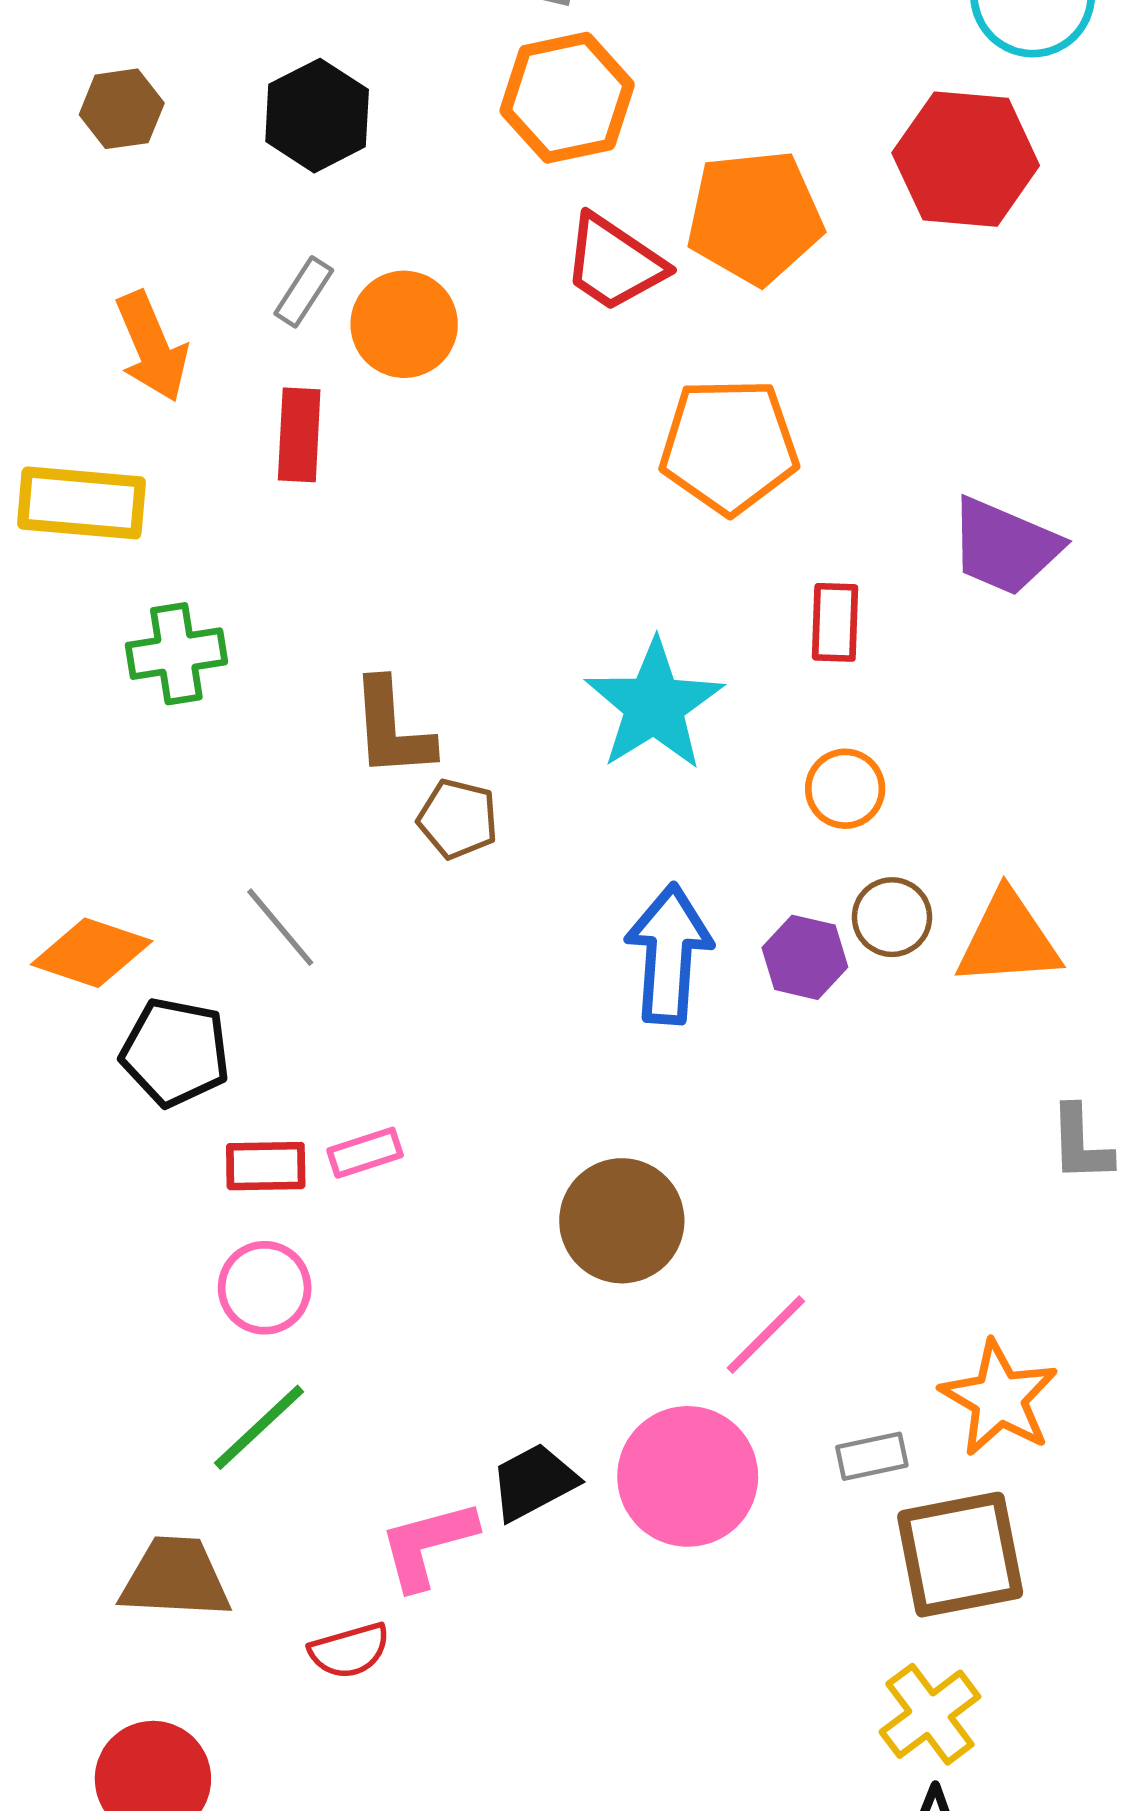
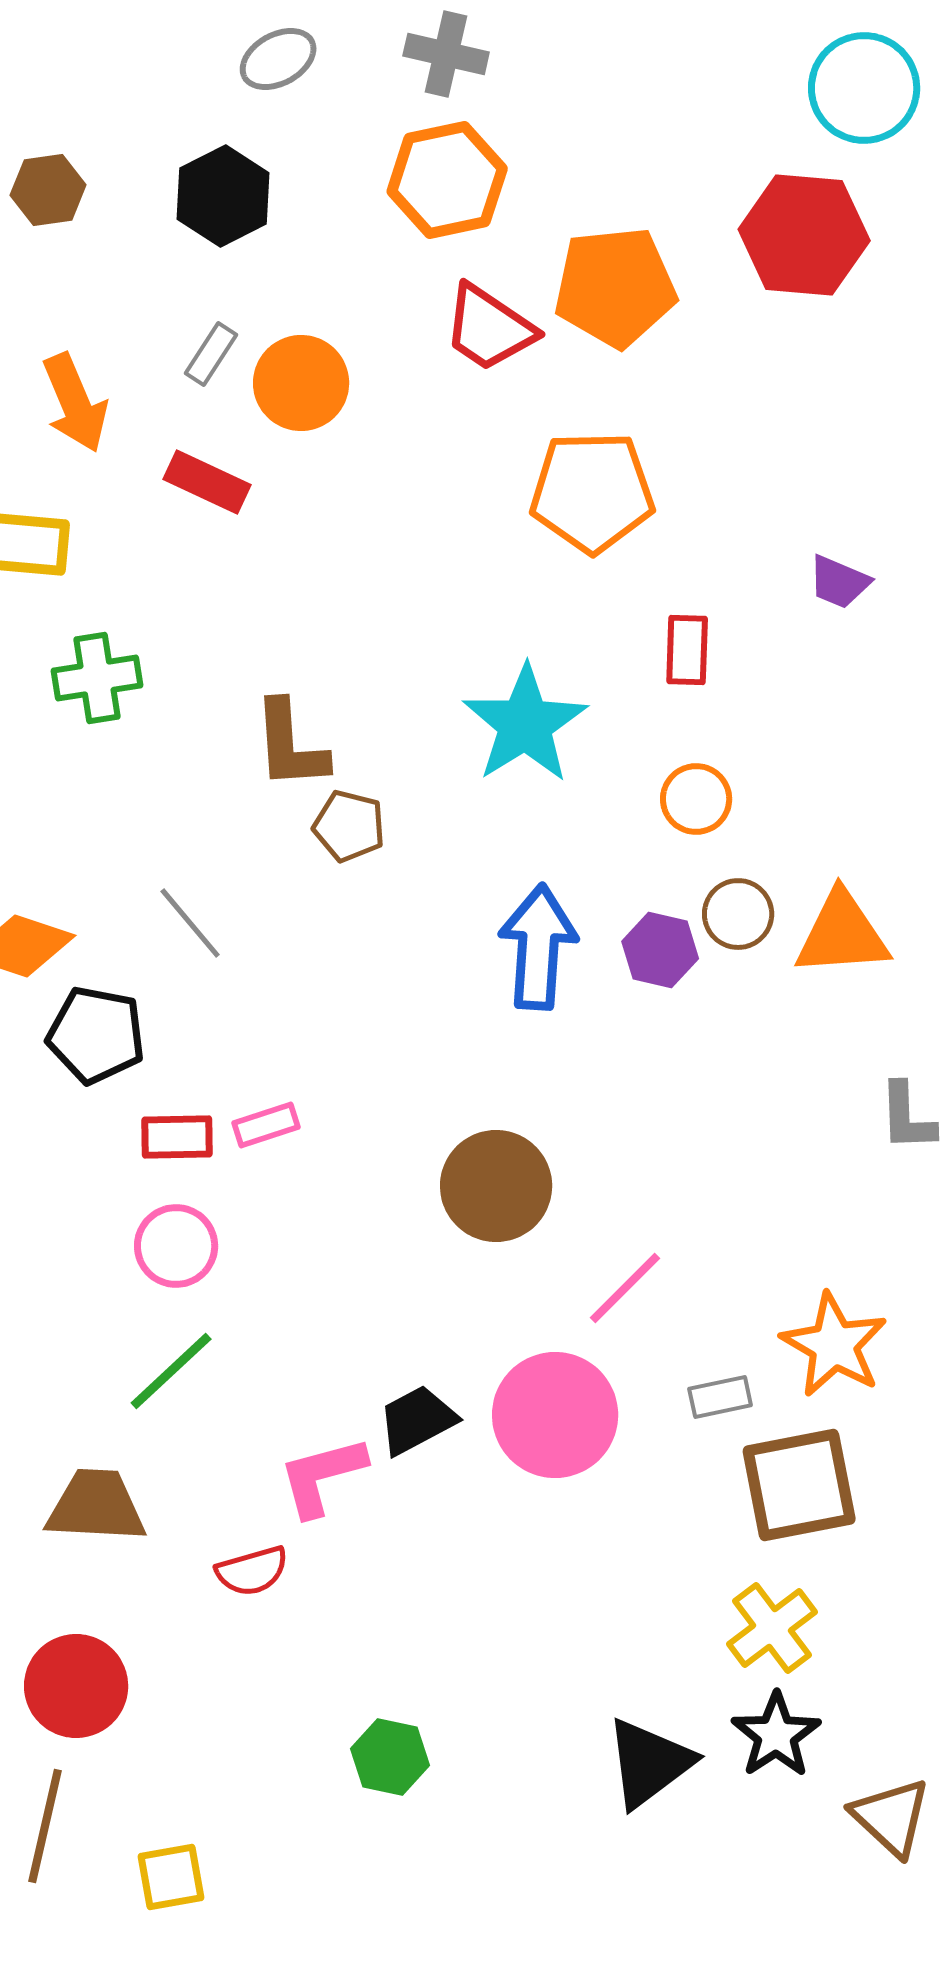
red rectangle: (299, 435) -> (207, 482), turned -68
purple trapezoid: (1005, 546) -> (839, 582), size x0.6

